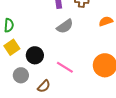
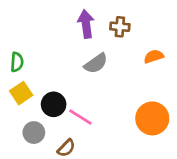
pink line: (65, 67) -> (80, 117), moved

